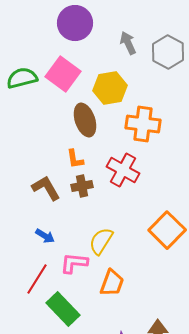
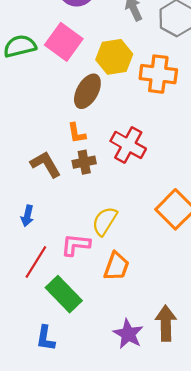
brown ellipse: (85, 120) -> (87, 91), turned 48
orange cross: (143, 124) -> (158, 74), moved
blue arrow: (45, 236) -> (27, 216), moved, turned 72

